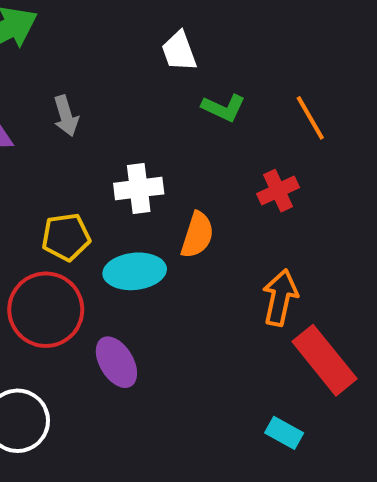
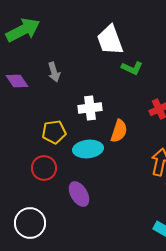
white trapezoid: (179, 51) -> (110, 40), size x1.5
red circle: (46, 310) -> (44, 168), size x0.7

